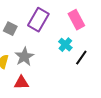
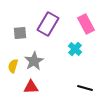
gray square: (10, 29) -> (20, 33), turned -32
black line: (81, 58) -> (85, 88), moved, turned 70

